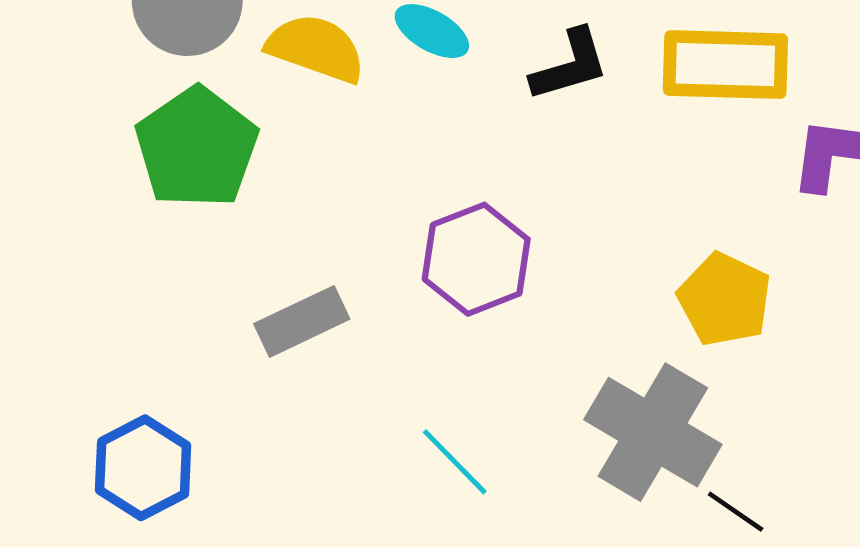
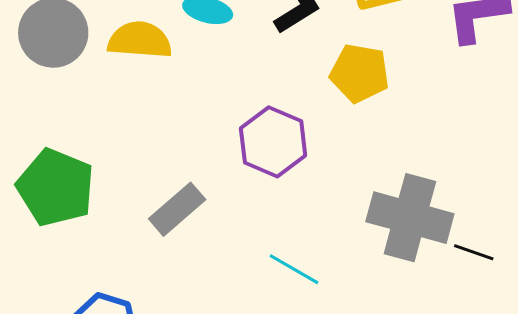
green pentagon: (197, 148) -> (56, 188), moved
yellow pentagon: (725, 299) -> (360, 73), moved

